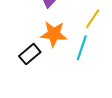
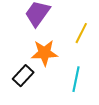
cyan line: (82, 48) -> (76, 79), moved

